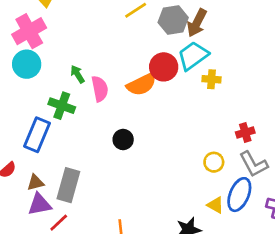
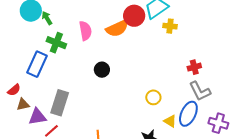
green arrow: (77, 74) -> (47, 18), moved
yellow circle: (214, 162) -> (153, 97), moved
brown triangle: (35, 183) -> (23, 104), moved

